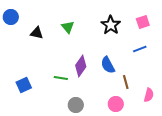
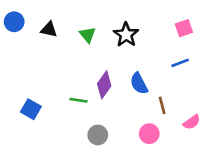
black star: (111, 25) -> (126, 35), moved
black triangle: (37, 33) -> (49, 29), moved
blue square: (24, 85) -> (31, 109), turned -35
pink semicircle: (149, 95) -> (192, 122), turned 40

